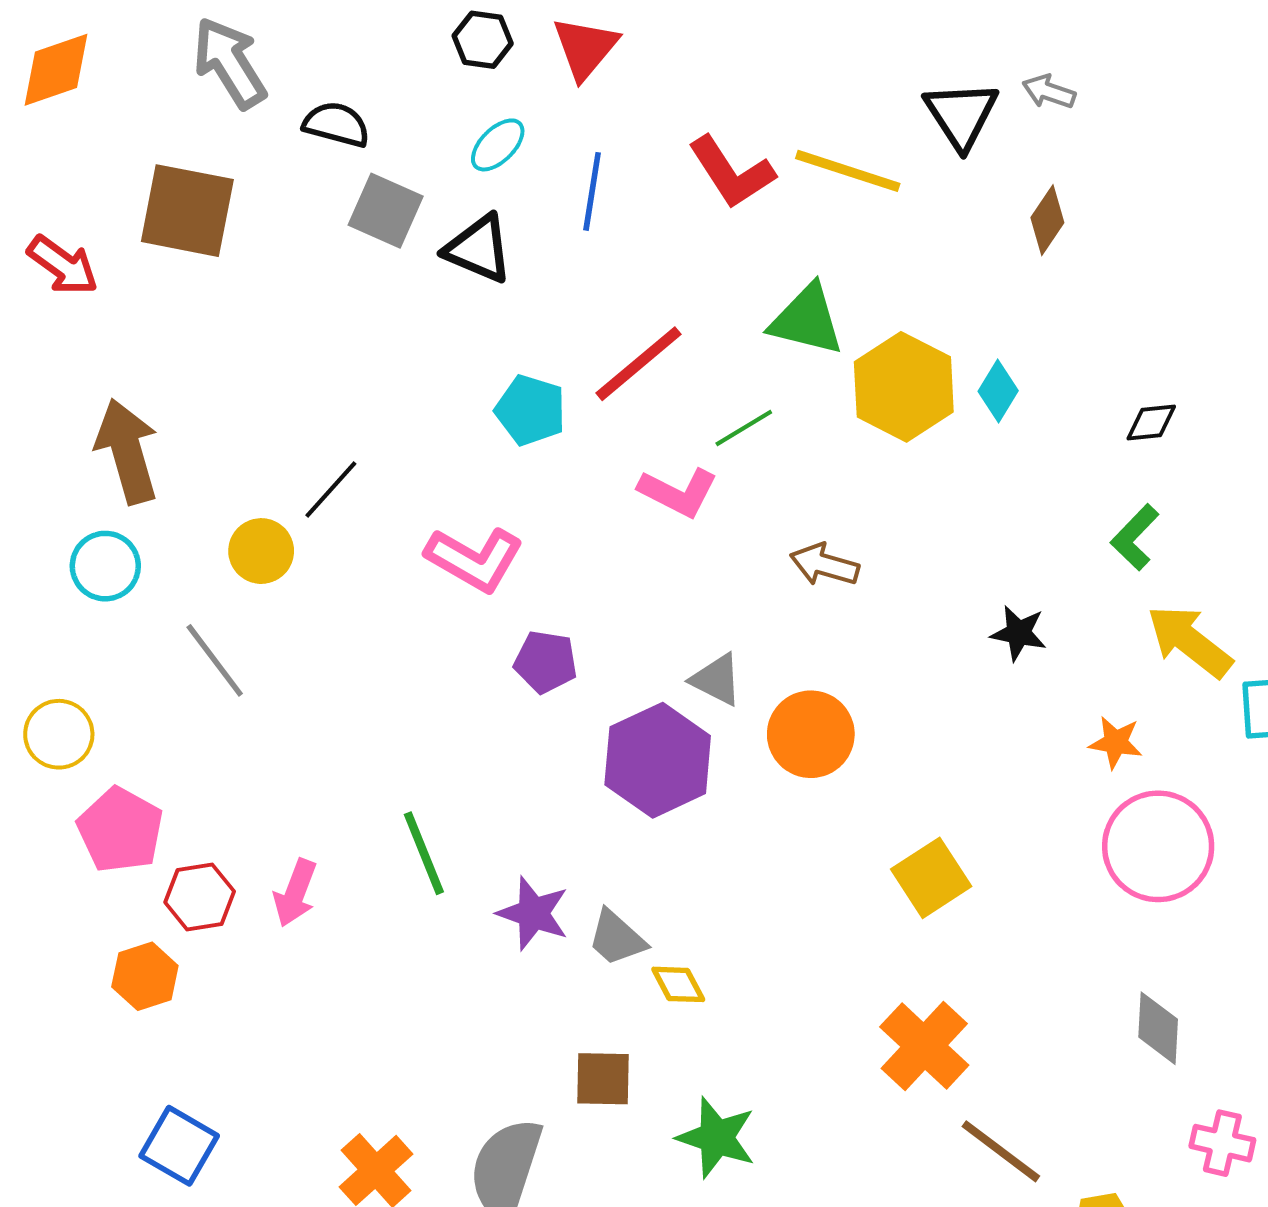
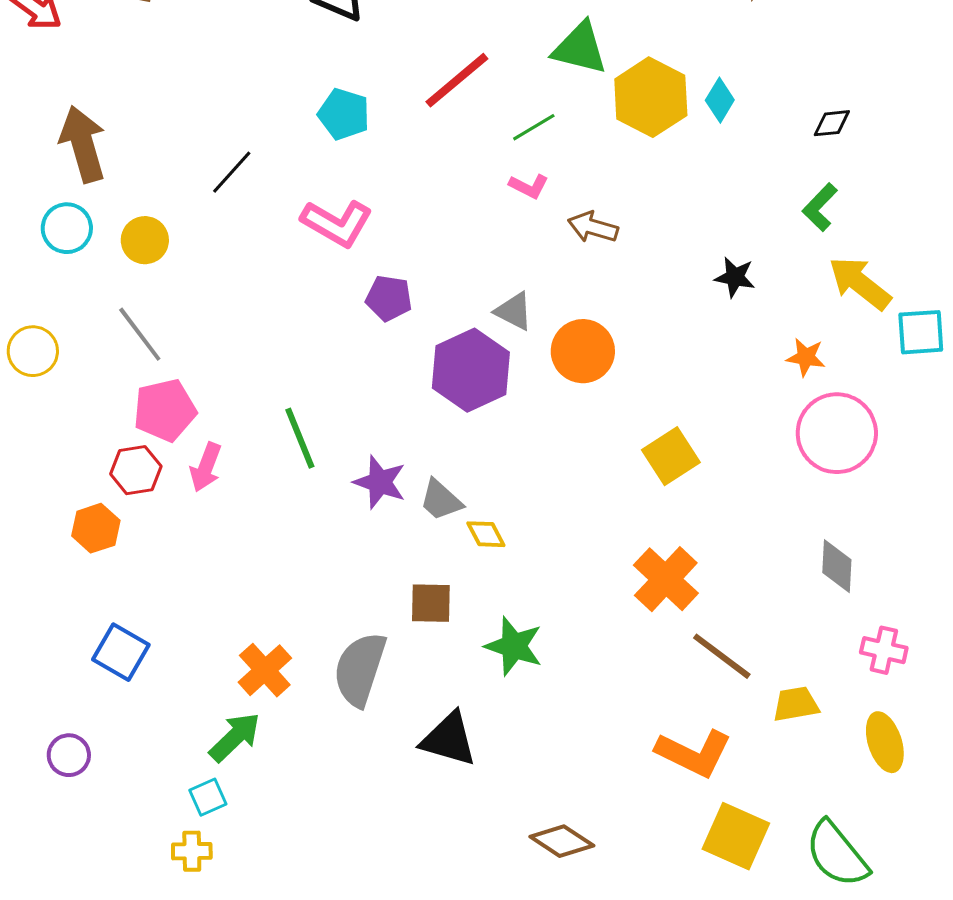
cyan pentagon: (531, 410) -> (344, 114), moved
pink L-shape: (678, 492) -> (529, 186), moved, size x0.7
yellow circle: (261, 551) -> (145, 240), moved
gray line: (215, 660) -> (140, 334), moved
pink pentagon: (120, 830) -> (165, 410), moved, turned 30

